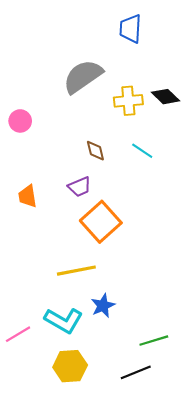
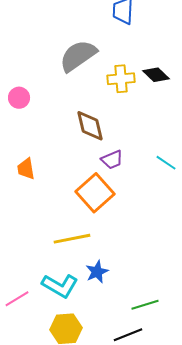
brown diamond: (95, 151) -> (90, 126), size x1.6
cyan line: (142, 151) -> (166, 163), moved
purple trapezoid: (80, 187) -> (112, 160), moved

